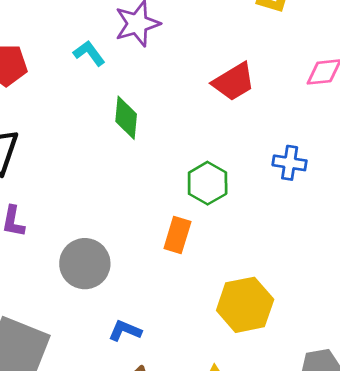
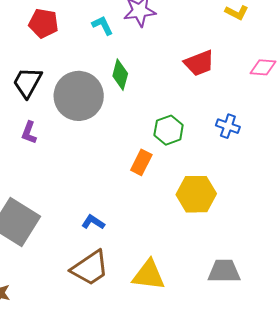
gray circle: (85, 264) -> (79, 96), moved, size x1.4
yellow hexagon: (245, 305) -> (196, 194), moved

